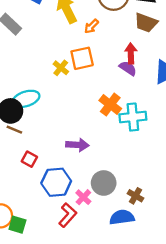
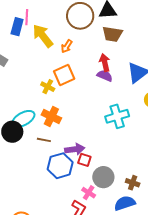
orange cross: (110, 105) -> (51, 116), moved
brown line: (14, 130) -> (44, 140), moved
red square: (29, 159) -> (84, 160), moved
blue hexagon: (56, 182) -> (60, 166), moved

